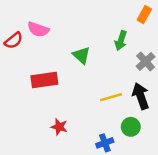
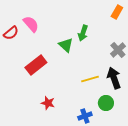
pink semicircle: (38, 29) -> (31, 24), turned -150
green arrow: (121, 40) -> (83, 33), moved
red rectangle: (44, 80) -> (36, 65), turned -30

